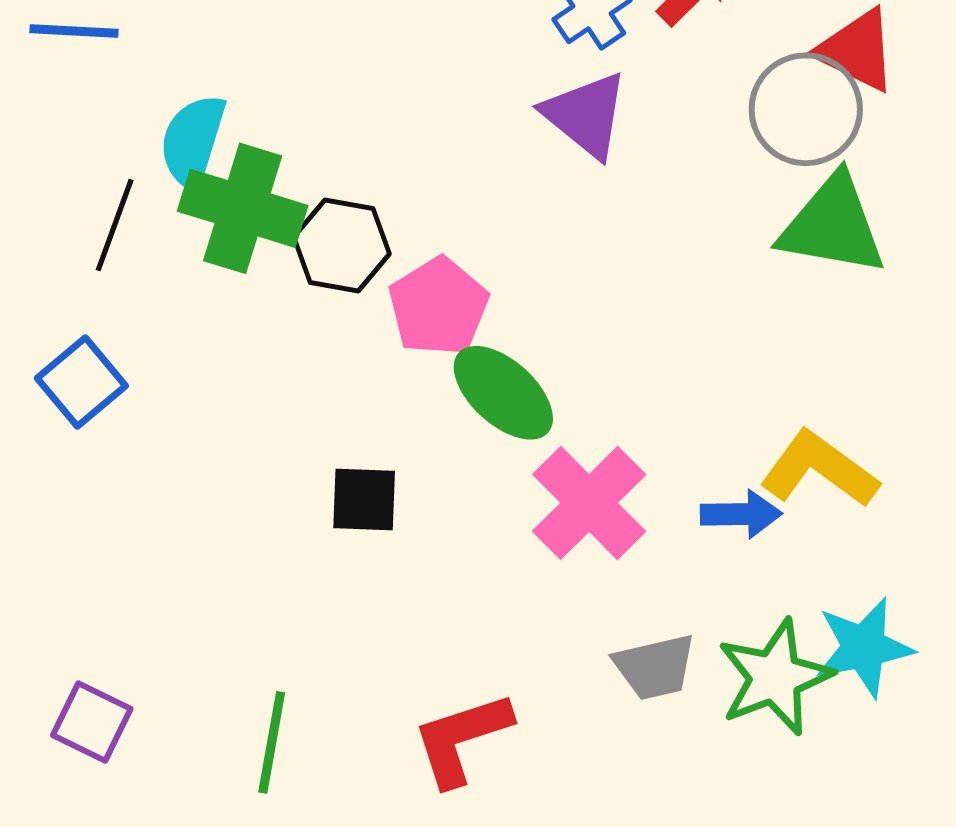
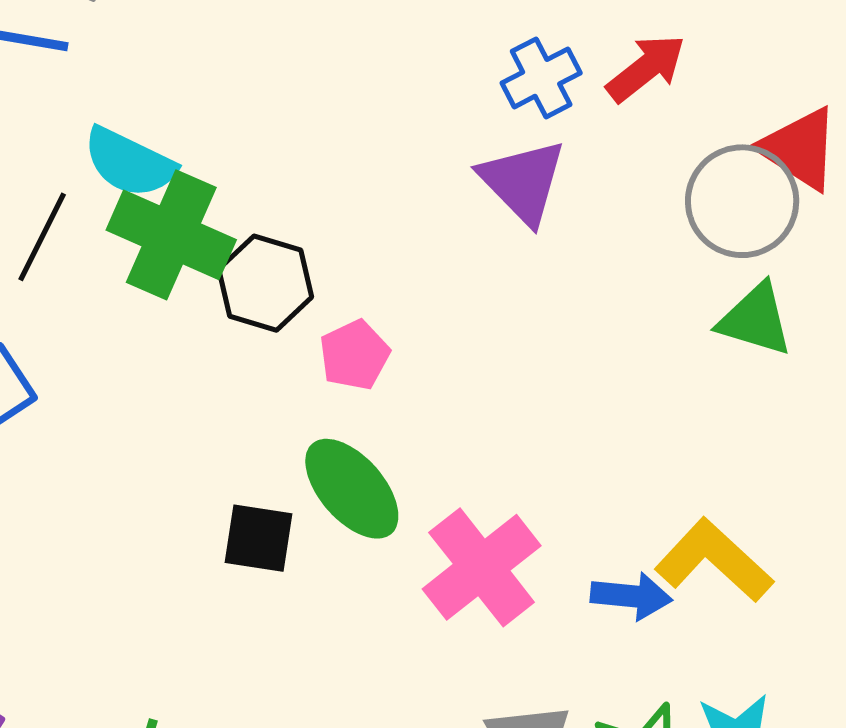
cyan semicircle: (193, 141) -> (129, 162), turned -88
green triangle: (833, 225) -> (755, 320), size x0.7
pink pentagon: (438, 307) -> (354, 355), size x0.7
green ellipse: (503, 393) -> (352, 489), moved

